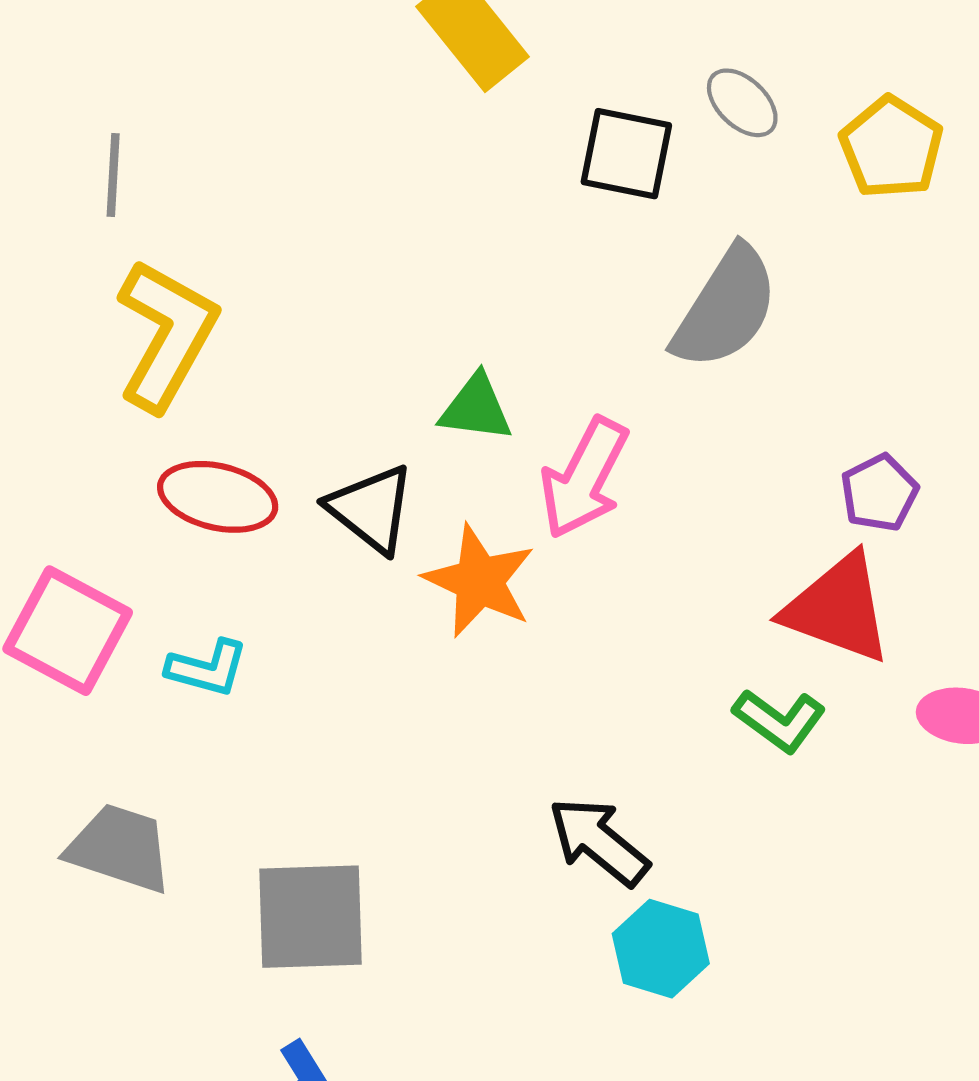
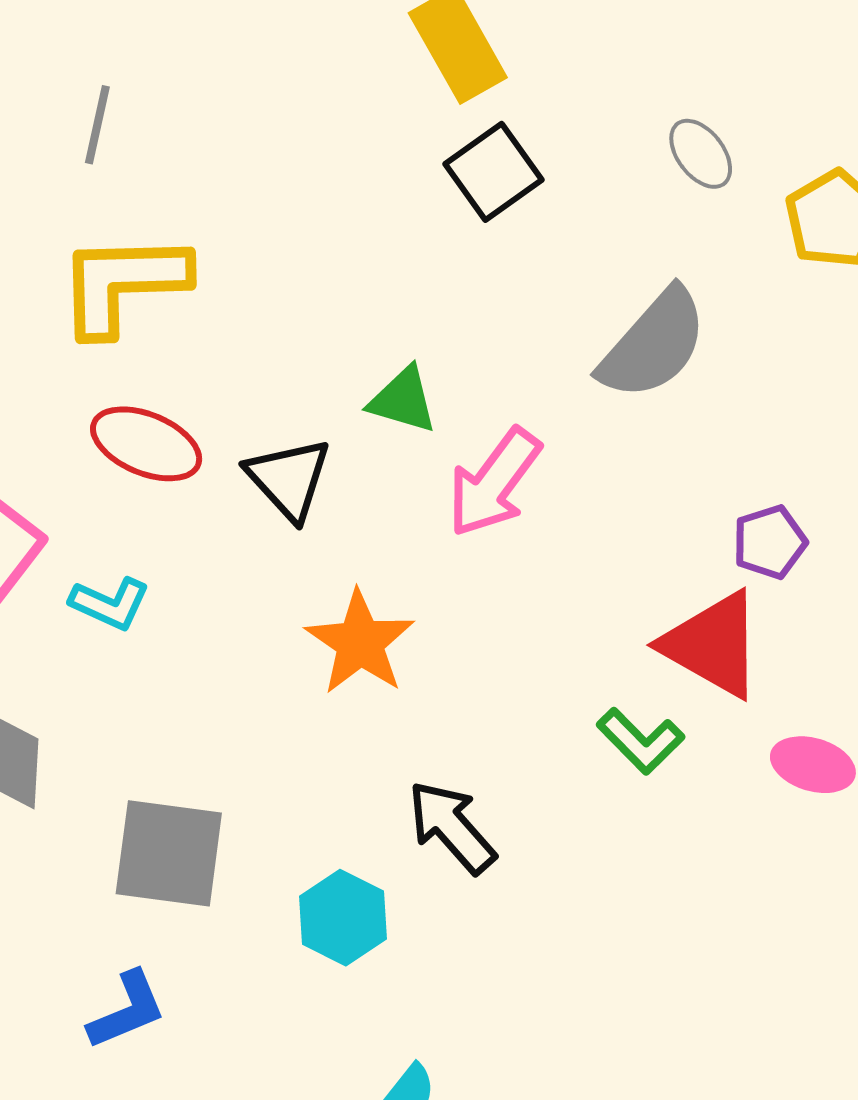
black square: (626, 154) -> (494, 172), moved, turned 34
yellow L-shape: (166, 335) -> (123, 283), turned -130
orange star: (479, 581) -> (360, 642), moved
cyan hexagon: (661, 949) -> (343, 918), moved

